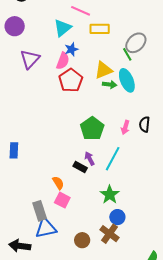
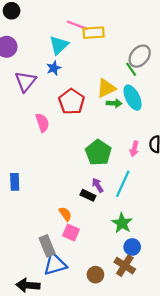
yellow rectangle: (100, 29) -> (94, 33), moved
blue star: (71, 49) -> (54, 68), moved
pink semicircle: (63, 61) -> (42, 123), moved, turned -36

